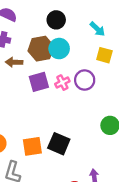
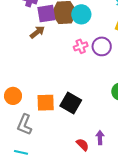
brown arrow: (14, 62) -> (37, 32), moved, turned 133
purple square: (39, 82) -> (46, 14), moved

